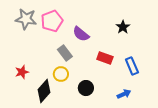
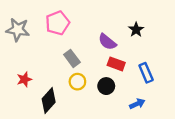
gray star: (26, 19) -> (18, 30), moved
purple semicircle: (81, 34) -> (107, 42), moved
yellow circle: (61, 74) -> (77, 82), moved
black circle: (86, 88) -> (106, 86), moved

